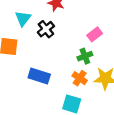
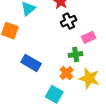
black cross: (46, 29) -> (69, 21), moved

